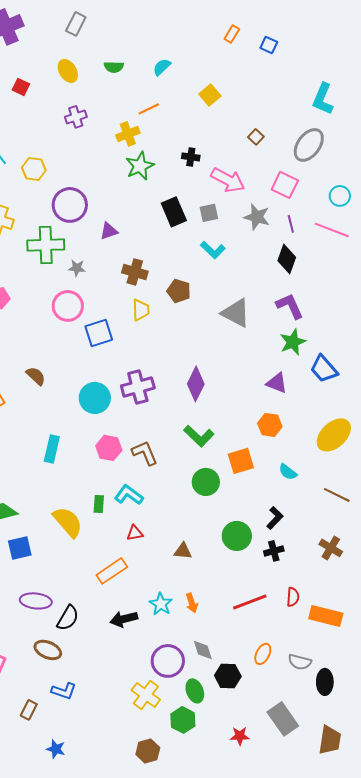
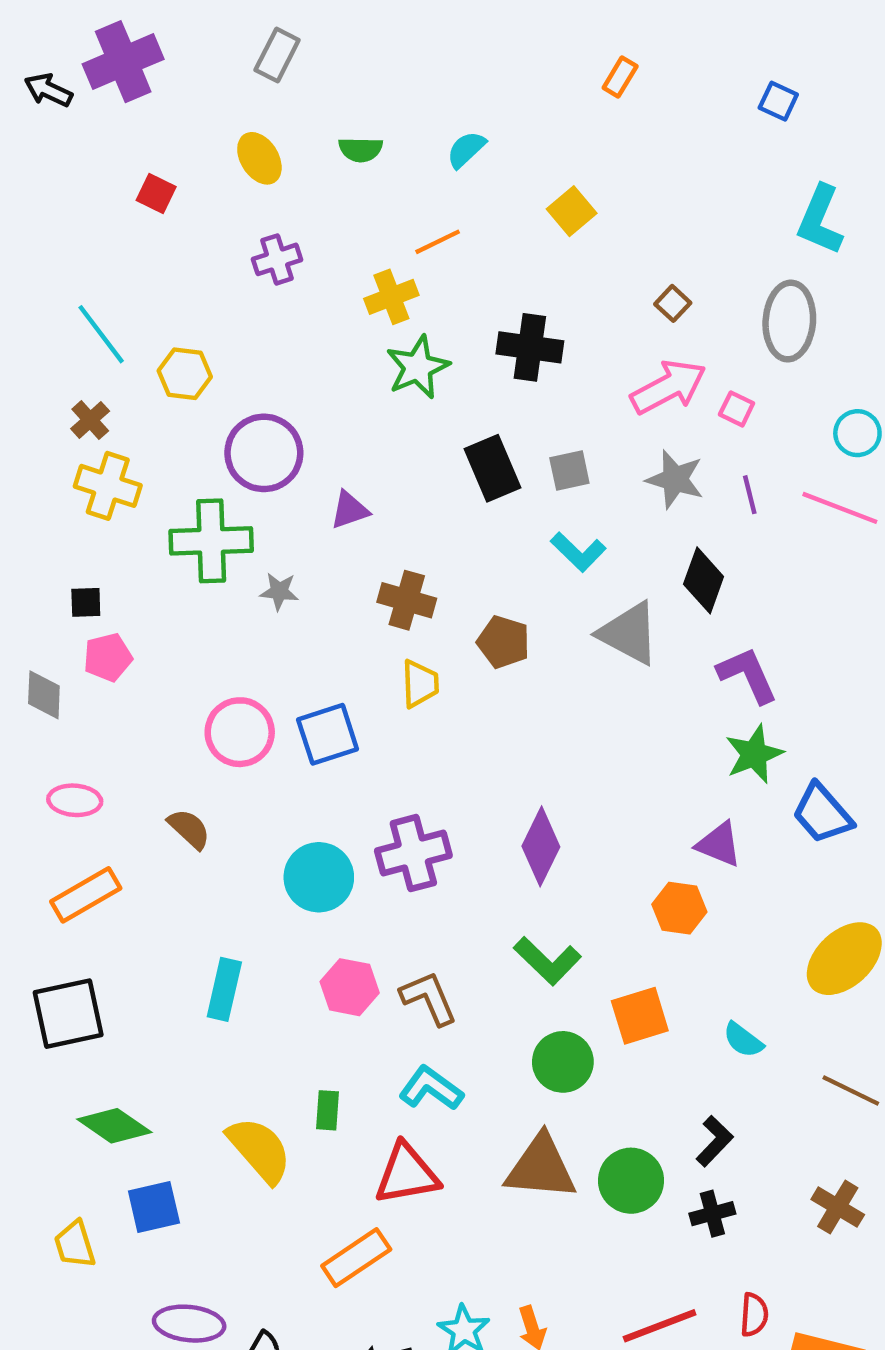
blue square: (269, 45) -> (778, 101), moved
gray ellipse: (309, 145) -> (789, 321), turned -32
black cross: (191, 157) -> (530, 347), size x1.6
pink arrow: (228, 180) -> (668, 387), moved, turned -56
pink square: (285, 185) -> (737, 409), size x0.6
black diamond: (287, 259) -> (704, 580), moved
pink circle: (68, 306) -> (240, 732), moved
gray triangle: (236, 313) -> (629, 633), moved
orange hexagon: (270, 425) -> (679, 908), moved
cyan L-shape: (129, 495) -> (431, 1088), moved
red triangle: (135, 533) -> (407, 1174), size x1.8
brown triangle: (183, 551) -> (541, 1167), moved, size x1.8

